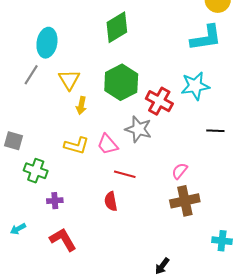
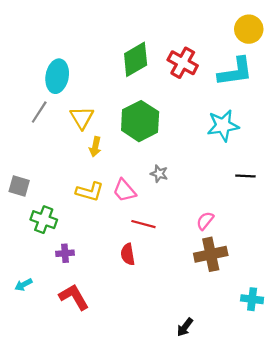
red cross: (159, 101) -> (183, 63), moved
gray star: (138, 129) -> (159, 174), size x0.6

